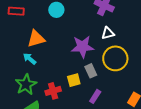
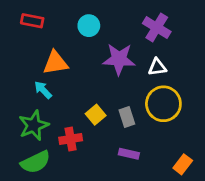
purple star: (82, 47) -> (119, 59), moved
yellow square: (74, 80) -> (96, 115), moved, turned -32
purple rectangle: (95, 96) -> (129, 154), turned 64

